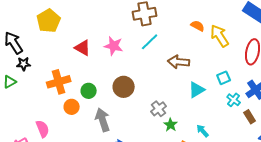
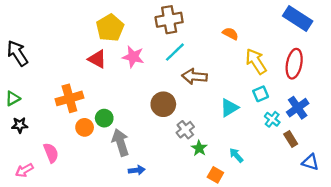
yellow pentagon: (49, 21) -> (110, 28), moved
yellow arrow: (220, 36) -> (256, 61), moved
brown arrow: (179, 62) -> (195, 76), moved
black star: (24, 64) -> (20, 125), moved
brown circle: (124, 87) -> (163, 104), moved
green circle: (89, 91) -> (104, 118), moved

